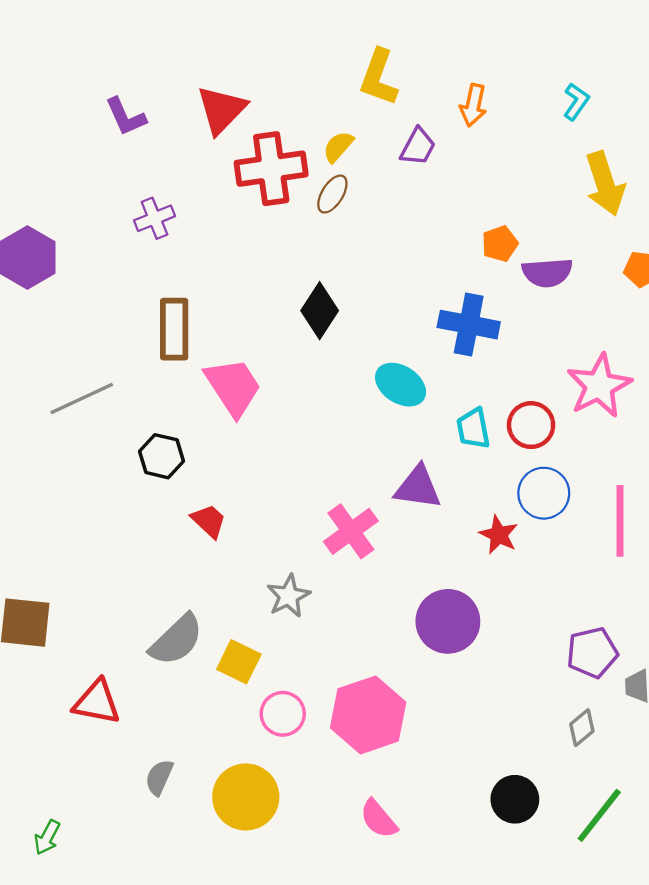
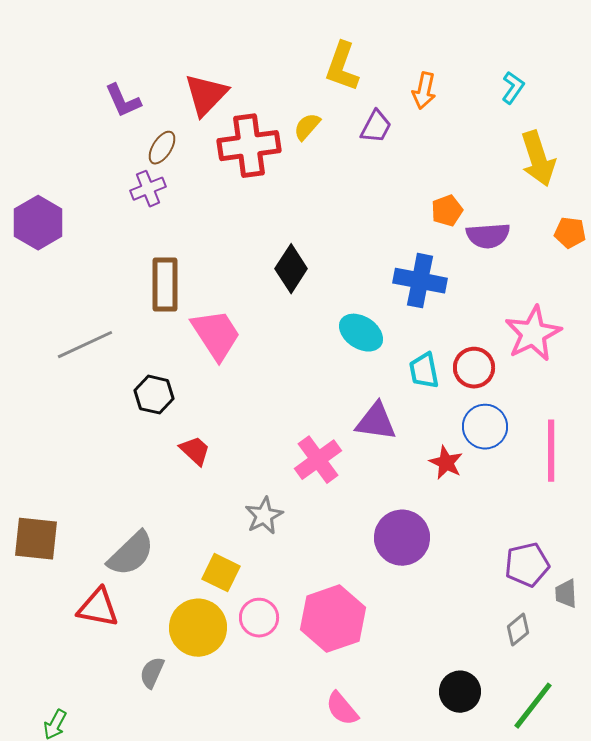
brown ellipse: (332, 194) -> (162, 148), moved
gray semicircle: (176, 640) -> (131, 554), moved
yellow circle: (246, 797) -> (198, 628), moved

